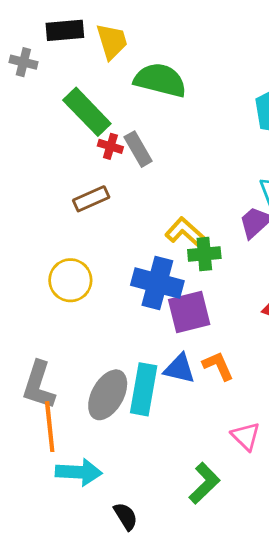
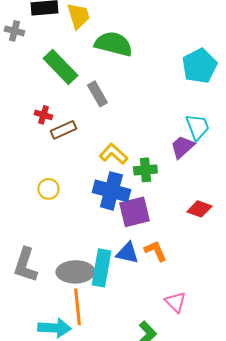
red cross: (110, 146) -> (43, 115), moved
yellow L-shape: (185, 232) -> (113, 154), moved
yellow circle: (70, 280) -> (48, 189), size x0.7
gray ellipse: (108, 395) -> (75, 272), turned 60
orange line: (50, 427) -> (77, 307), moved

